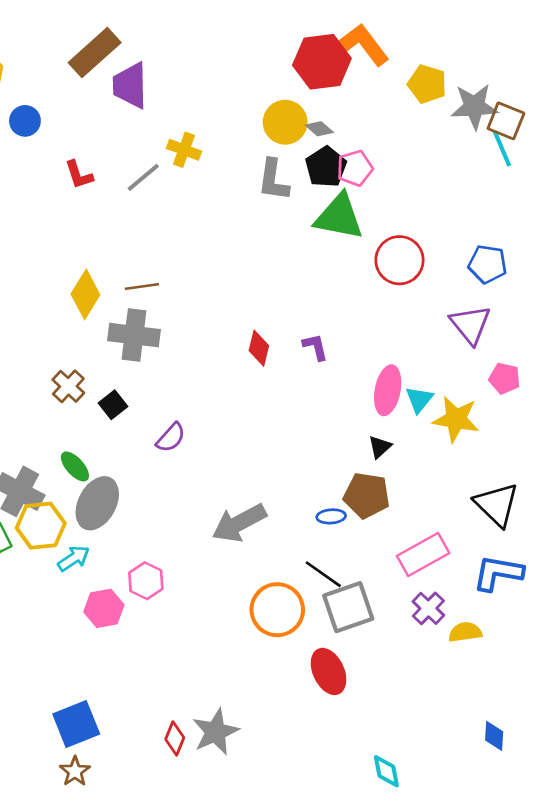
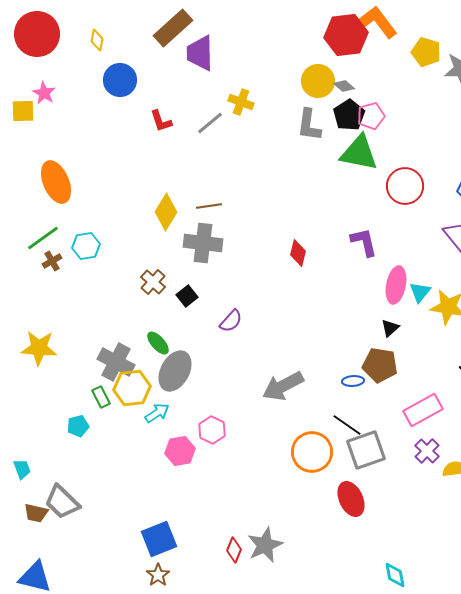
blue circle: (25, 121) -> (120, 80), size x1.4
purple L-shape: (315, 347) -> (364, 242), moved, size x1.4

